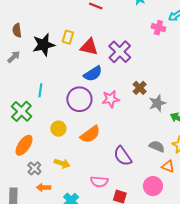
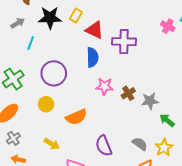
purple cross: (120, 52) -> (124, 42), turned 35
blue semicircle: (93, 74) -> (92, 57), turned -72
brown cross: (140, 88) -> (128, 93), moved
cyan line: (40, 90) -> (31, 43), moved
purple circle: (79, 99) -> (54, 73), moved
yellow arrow: (62, 163) -> (52, 144), moved

